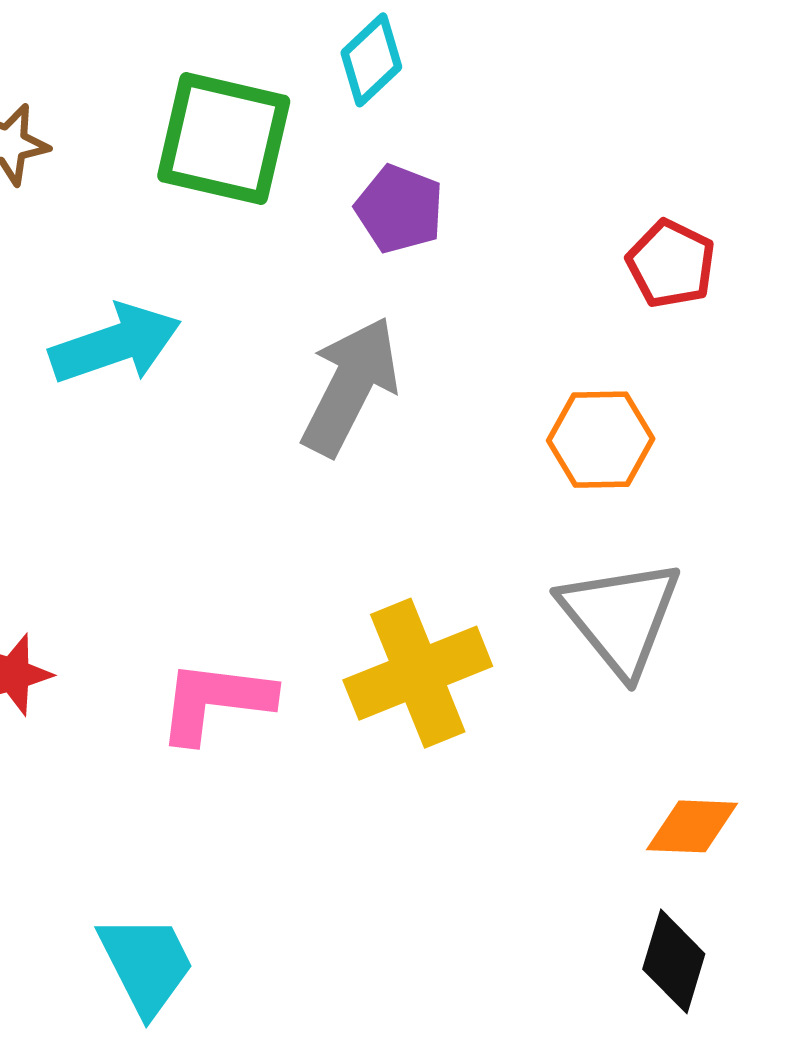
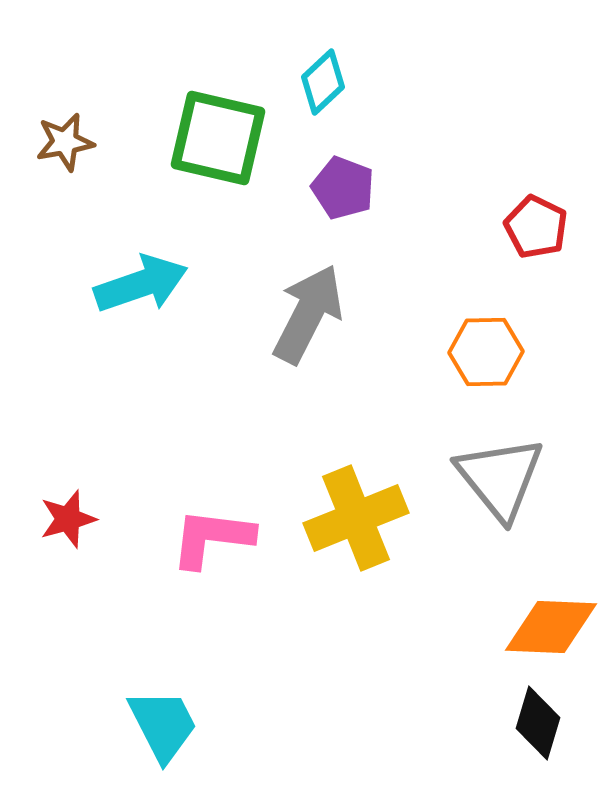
orange diamond: (692, 826) -> (551, 627), size x1.4

